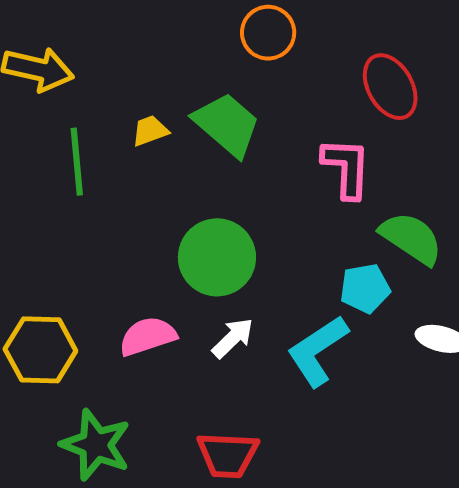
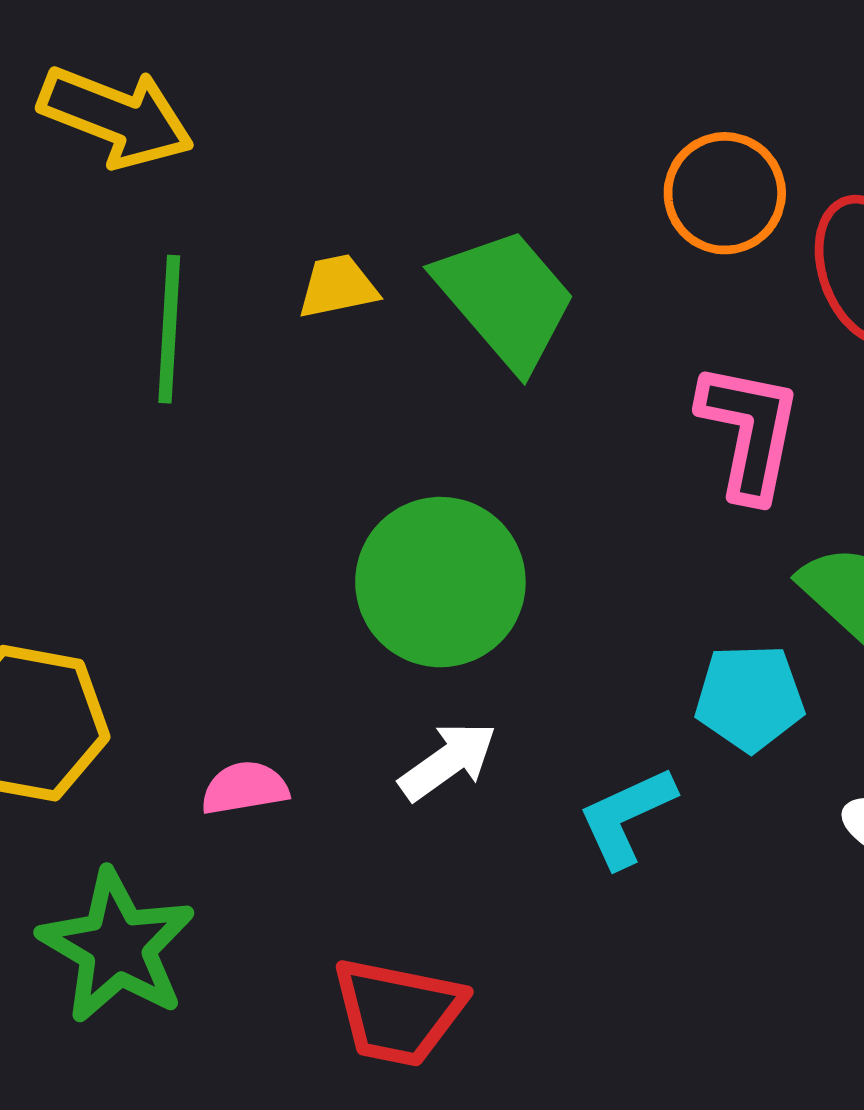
orange circle: (268, 33) -> (725, 193), moved
pink semicircle: (148, 336) -> (245, 788), moved, size x0.7
cyan L-shape: (318, 351) -> (627, 817), size x0.7

